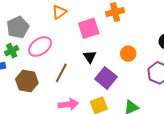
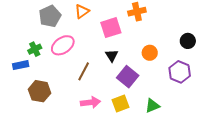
gray pentagon: (18, 27) -> (50, 16), moved
brown hexagon: (27, 81) -> (40, 91), moved

